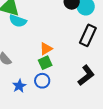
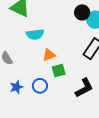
cyan semicircle: (18, 21) -> (35, 34), moved, turned -36
green square: (45, 63) -> (59, 71), moved

